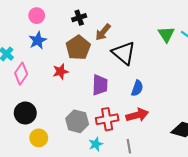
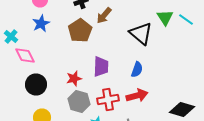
black triangle: (124, 53) -> (141, 34), moved
red star: (61, 72) -> (74, 78), moved
pink diamond: (21, 74) -> (25, 56), turned -60
black circle: (25, 113) -> (36, 84), moved

